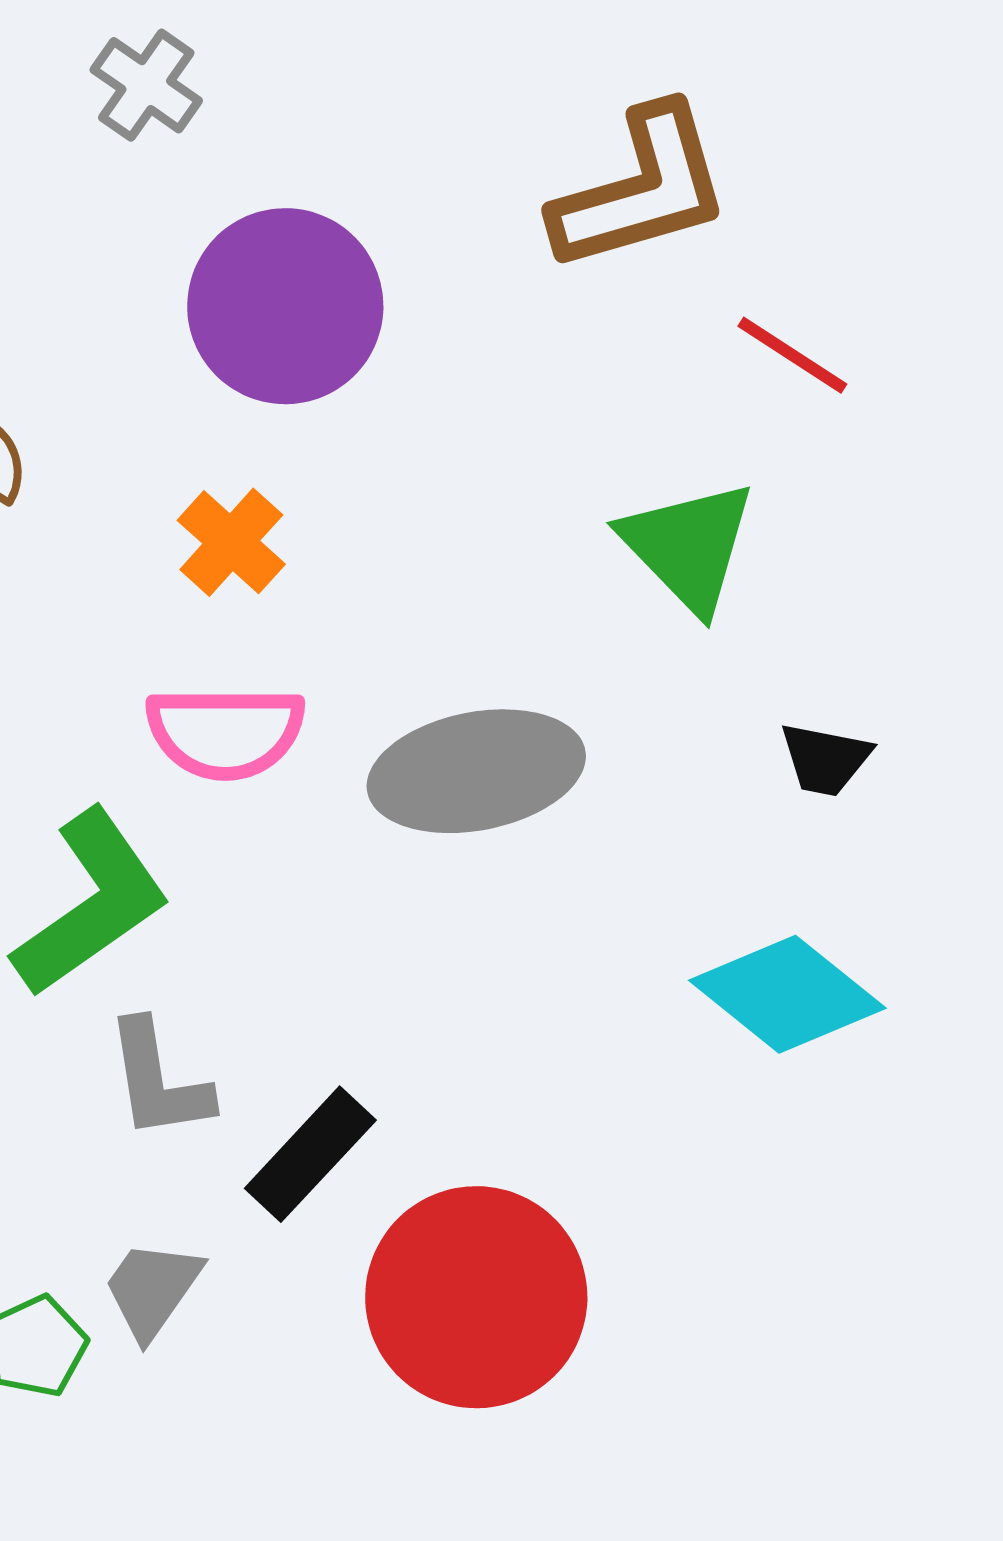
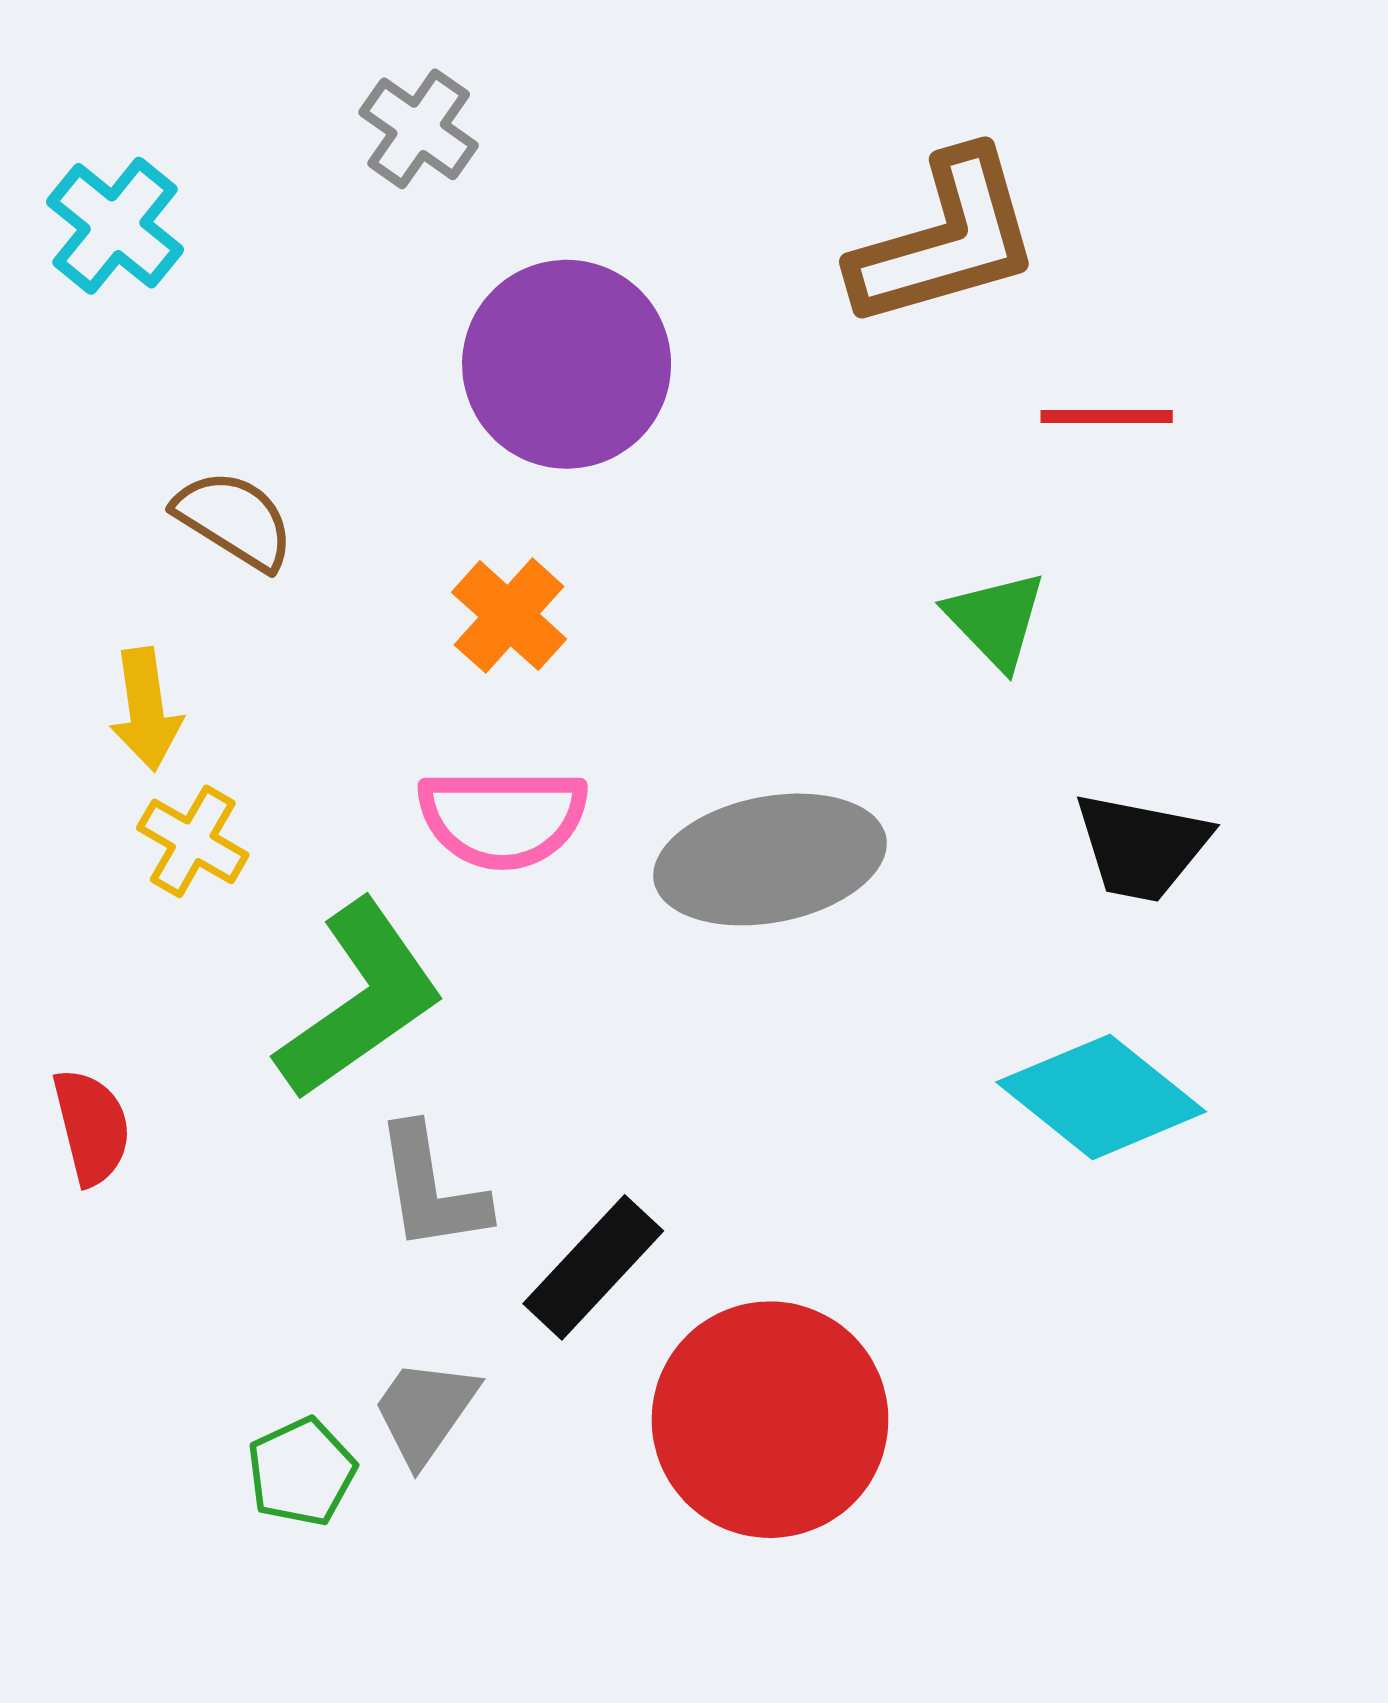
red line: (792, 355) -> (1107, 416), turned -33
green triangle: (688, 546) -> (996, 620), size x0.7
black trapezoid: (825, 759) -> (1142, 847), size x1.4

